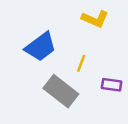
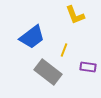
yellow L-shape: (95, 19) -> (75, 15), turned 45

